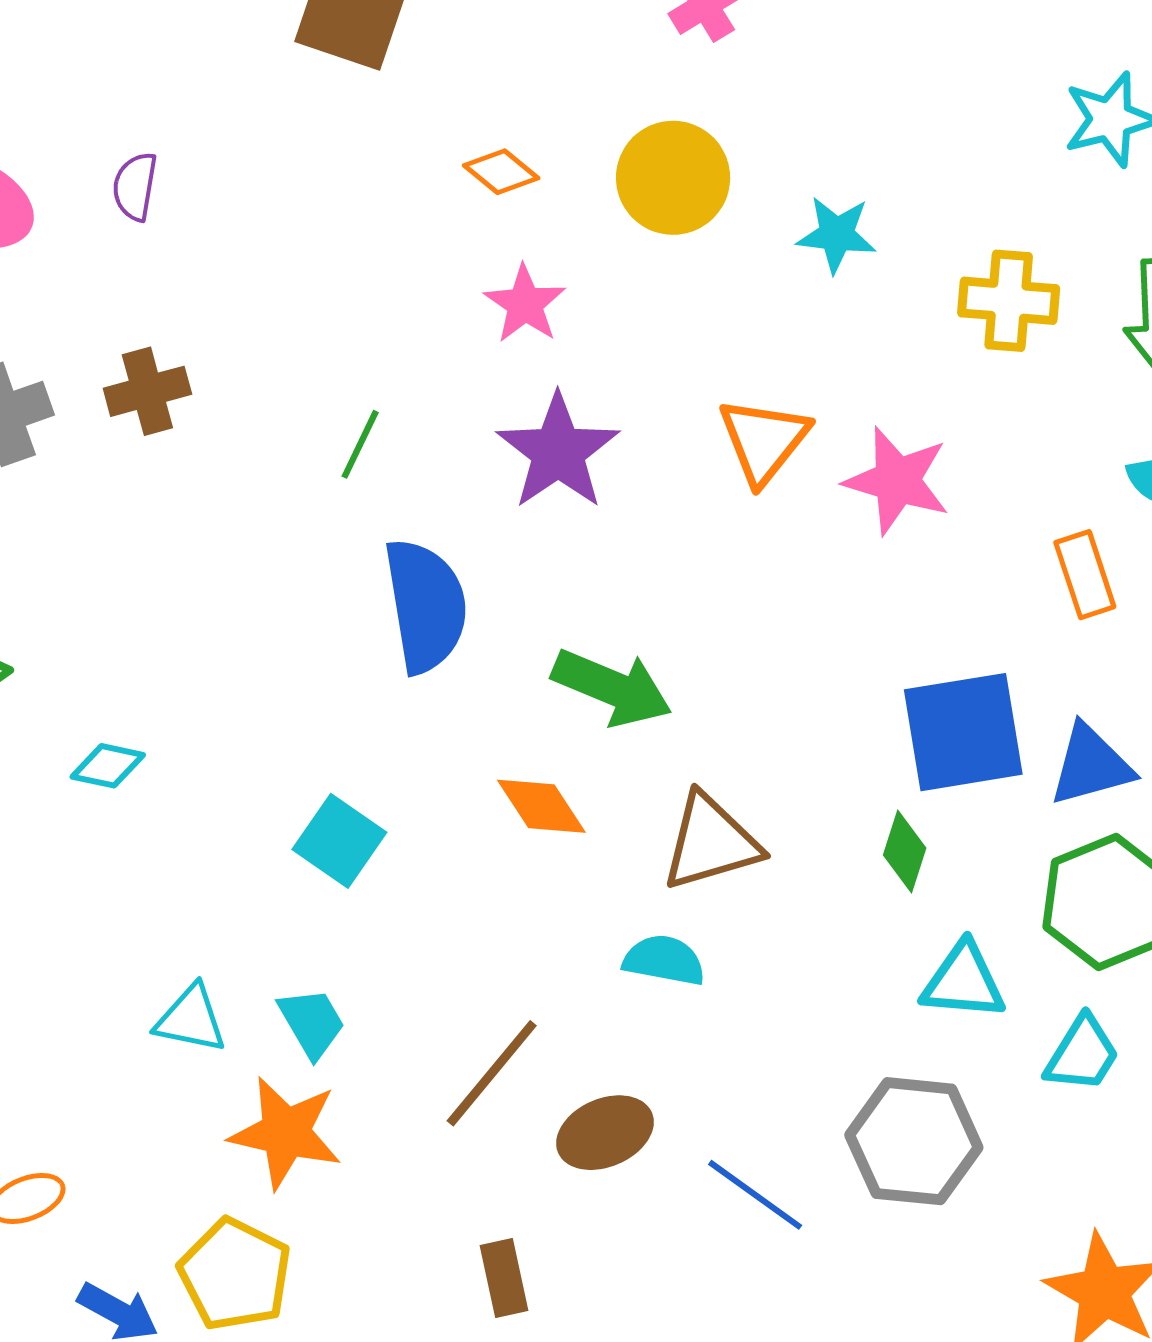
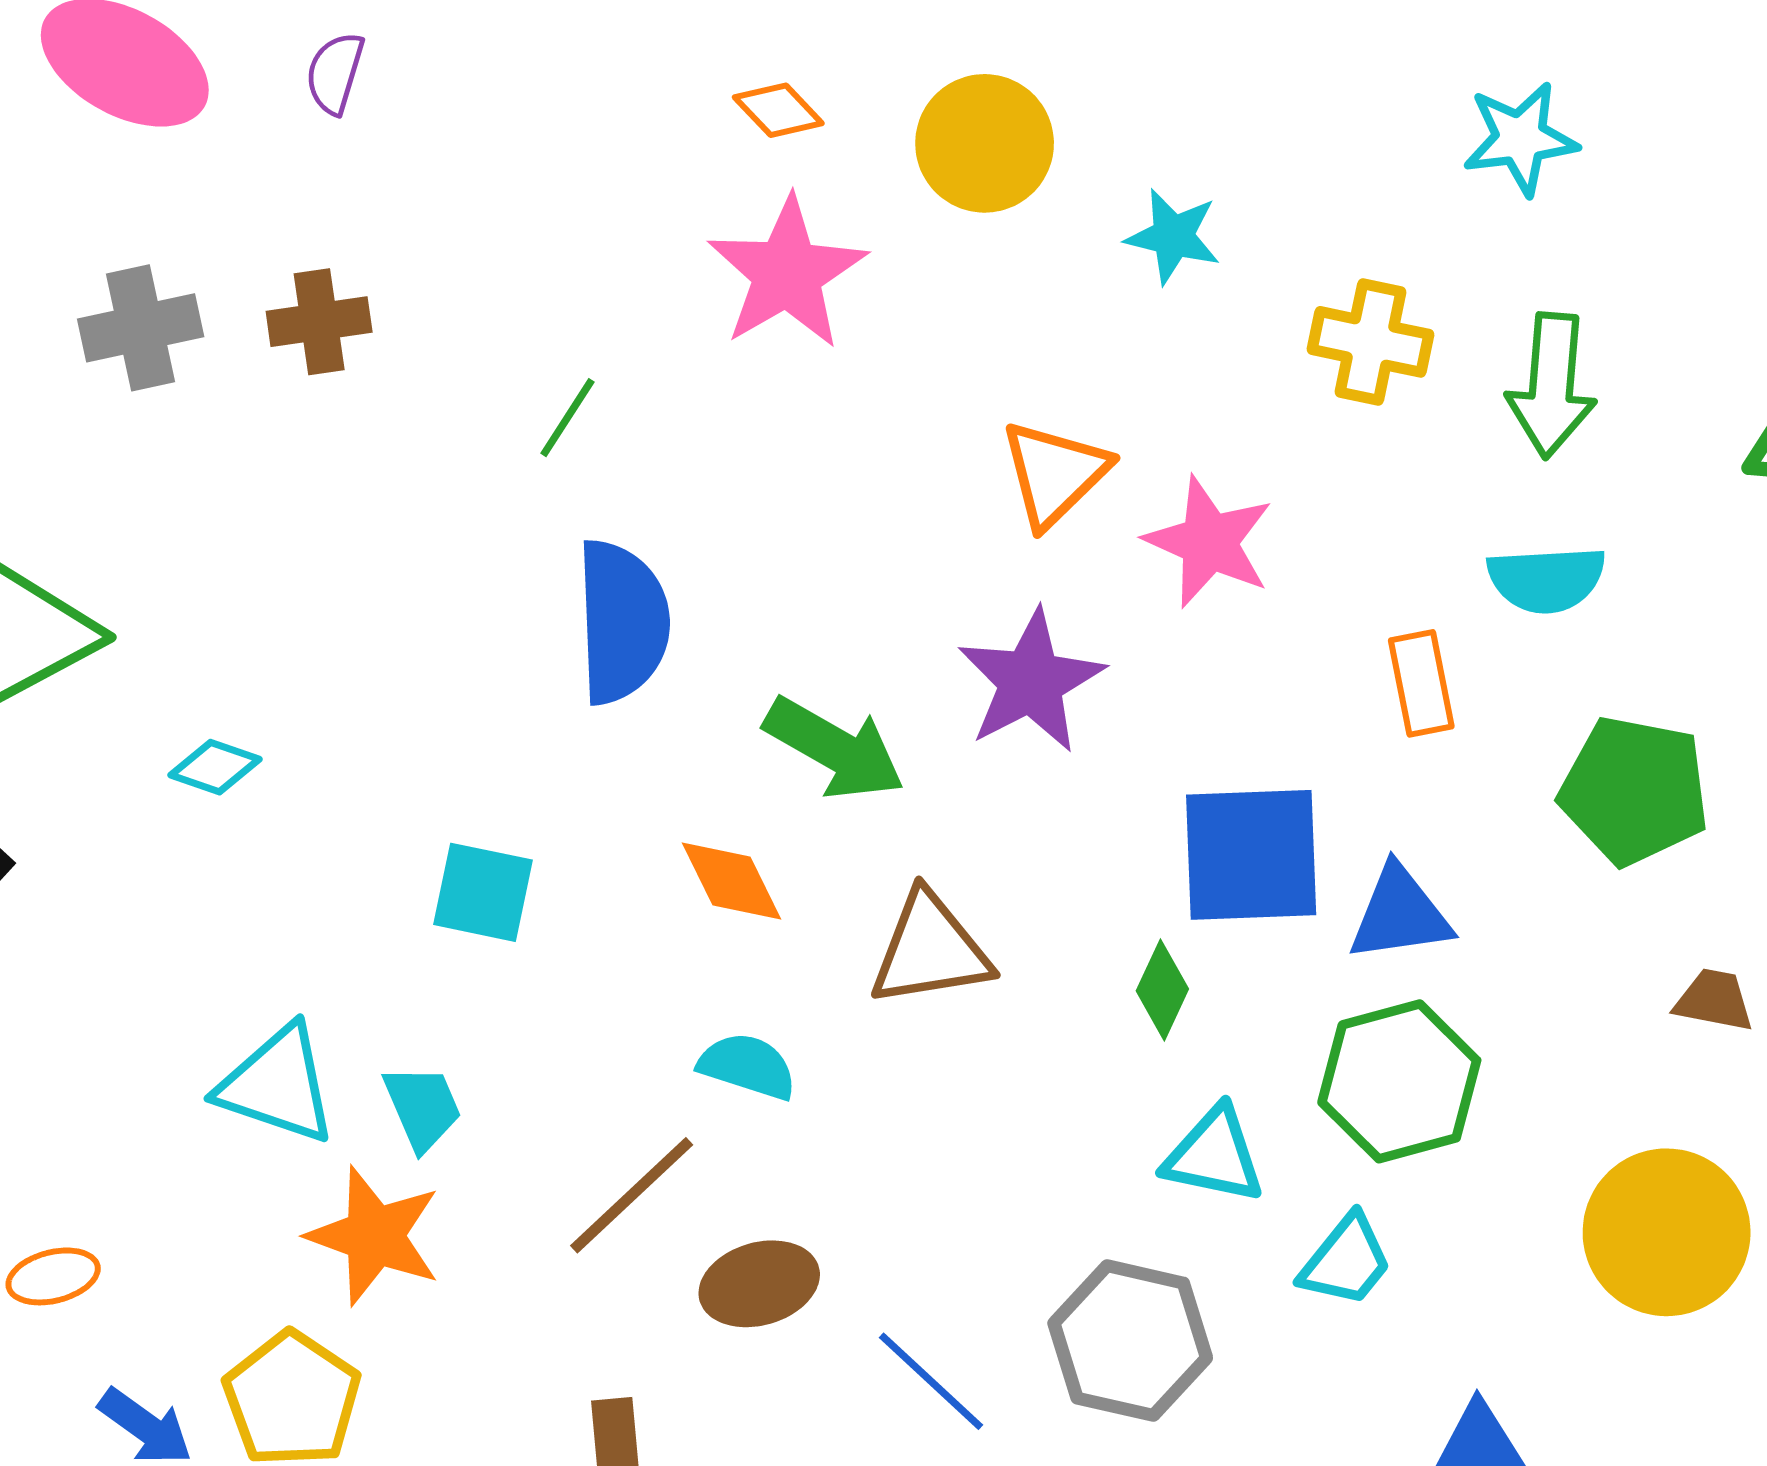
pink star: (525, 304) -> (787, 273), size x1.6
purple star: (558, 452) -> (1031, 681), moved
cyan square: (339, 841) -> (483, 892), turned -30
cyan semicircle: (664, 960) -> (748, 1066), moved
cyan triangle: (191, 1019) -> (277, 1085), size x1.4

